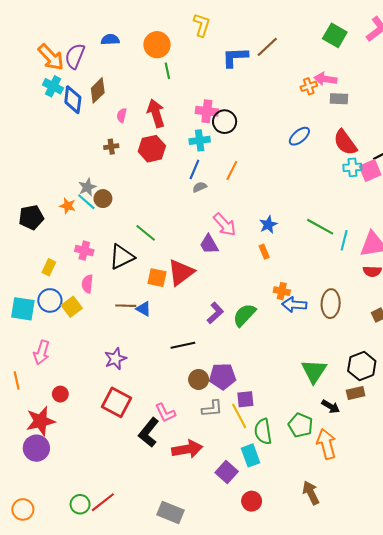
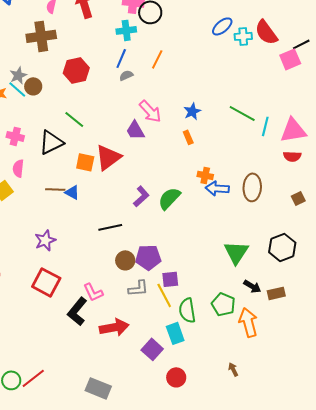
brown cross: (111, 147) -> (41, 36), size x2.0
red hexagon: (152, 149) -> (76, 70), moved
cyan cross: (352, 167) -> (243, 36), moved
brown rectangle: (356, 393) -> (276, 293), moved
brown arrow: (311, 493) -> (233, 369), size x0.6

